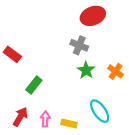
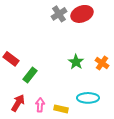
gray cross: (79, 45) -> (59, 14), moved, turned 35
red rectangle: (12, 54) -> (11, 59), moved
cyan ellipse: (100, 111) -> (88, 98), turned -55

